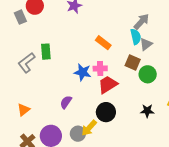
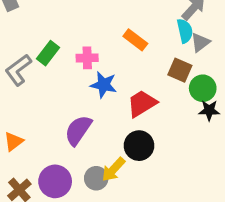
green rectangle: (46, 52) -> (48, 53), turned 42
pink cross: (100, 68) -> (87, 58), moved
purple semicircle: (66, 102) -> (78, 130), size x1.5
black star: (147, 111) -> (209, 110), moved

